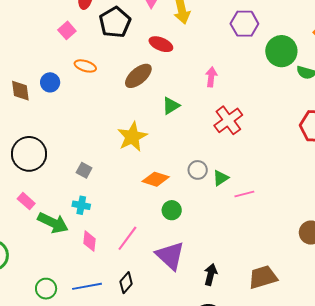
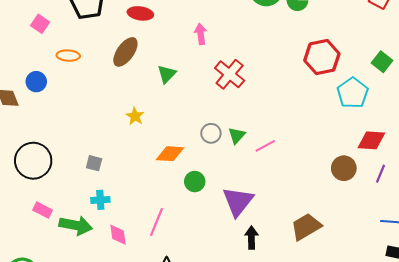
yellow star: (132, 137) -> (135, 116), size x0.6
purple triangle: (170, 256) -> (238, 201), moved, turned 40

